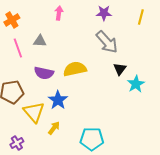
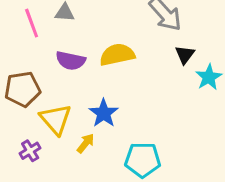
blue star: (58, 100) -> (104, 113), moved
purple cross: (17, 143) -> (30, 151), moved

